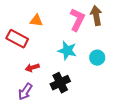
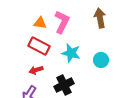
pink L-shape: (77, 20) -> (62, 22), moved
red rectangle: (17, 39) -> (39, 46), moved

